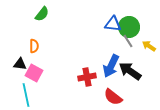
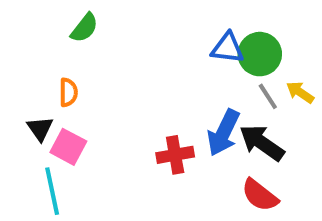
gray line: (128, 41) -> (268, 96), moved
black triangle: (20, 64) -> (40, 129), turned 48
red semicircle: (113, 97) -> (260, 195), moved

